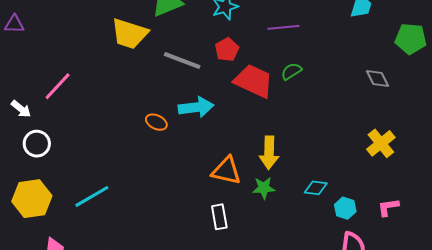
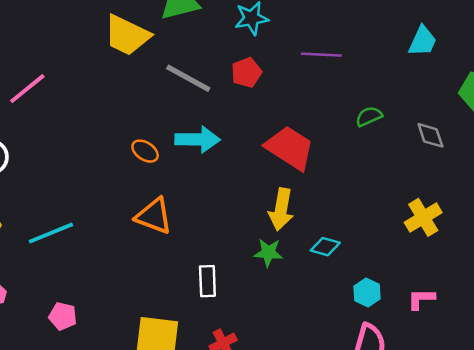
green semicircle: (291, 71) -> (369, 116), moved
red trapezoid: (254, 81) -> (290, 148), moved
orange triangle: (226, 171) -> (154, 216), moved
cyan diamond: (316, 188) -> (325, 247), moved

